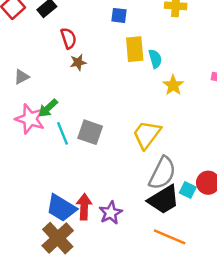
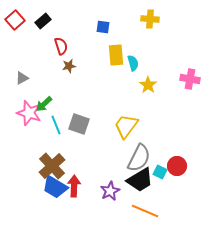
purple star: (111, 213) -> (110, 191), moved
brown cross: (58, 238) -> (52, 166), moved

